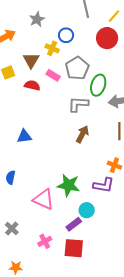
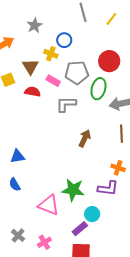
red circle: (107, 38) -> (109, 61), moved
gray pentagon: (77, 68) -> (77, 73), turned 30
gray L-shape: (78, 104) -> (66, 104), moved
blue triangle: (24, 136) -> (17, 156), moved
blue semicircle: (11, 177) -> (15, 185), turned -40
pink cross: (45, 241) -> (44, 242), moved

